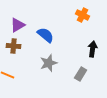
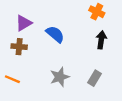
black arrow: (93, 49) -> (101, 40), moved
gray star: (49, 63) -> (60, 77), moved

